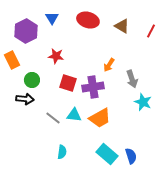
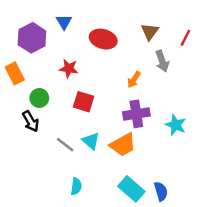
red ellipse: (88, 20) -> (103, 39), moved
brown triangle: (122, 26) -> (150, 32), turned 35
gray arrow: (132, 79) -> (162, 61), moved
purple cross: (93, 87) -> (136, 114), moved
black arrow: (25, 99) -> (31, 121), turned 54
cyan triangle: (74, 115) -> (91, 141), turned 35

